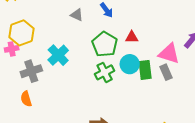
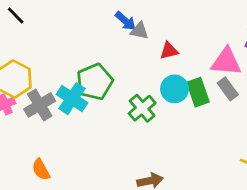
gray triangle: (77, 15) -> (139, 31), moved
green pentagon: (105, 44) -> (95, 82), moved, turned 30
gray cross: (31, 71) -> (40, 105), moved

